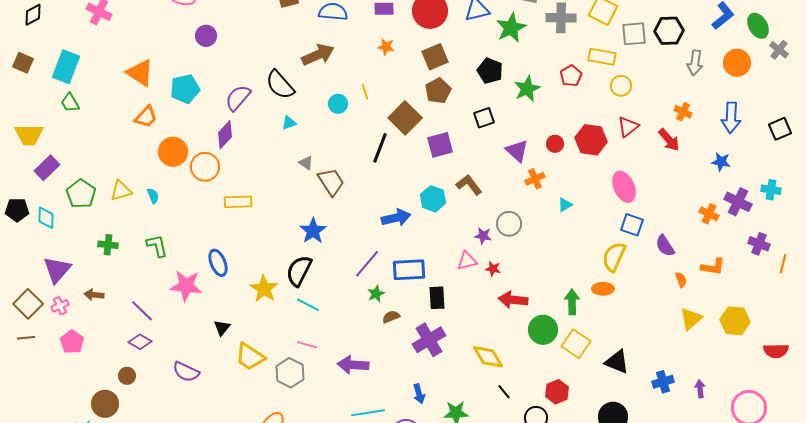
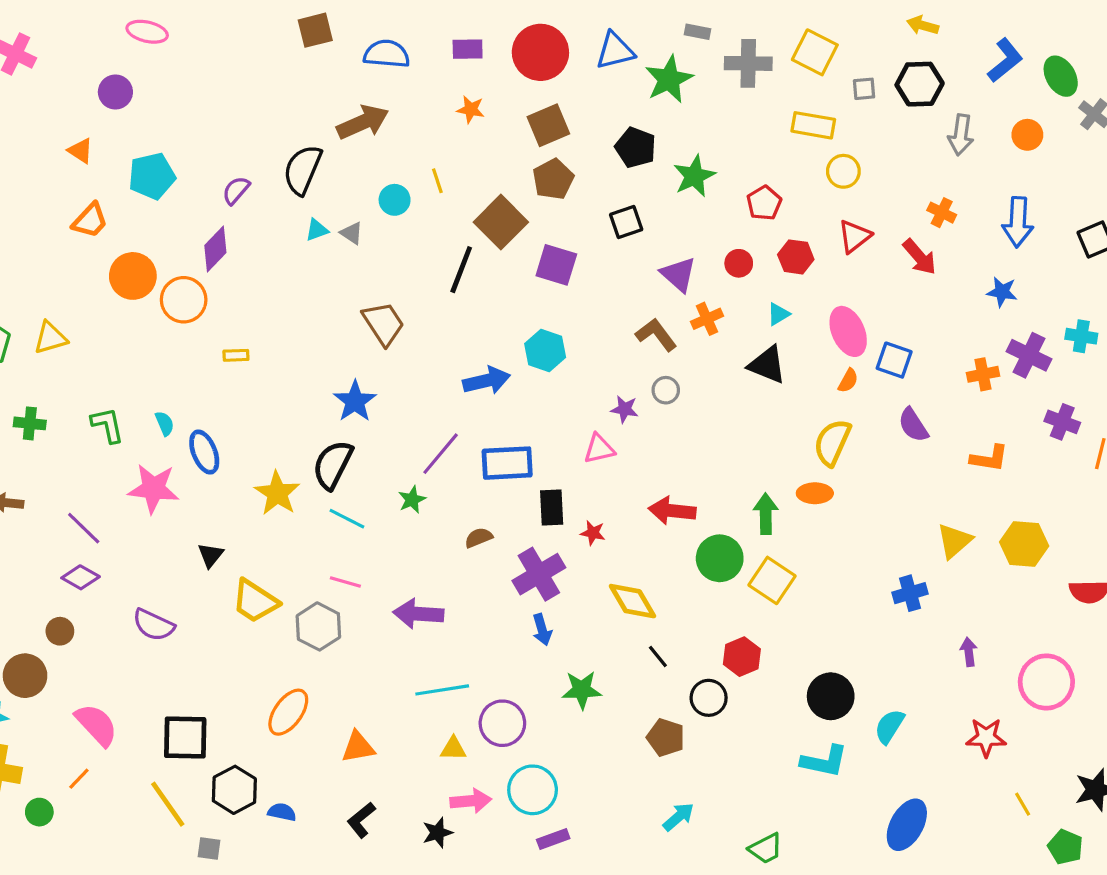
gray square: (634, 34) -> (864, 89), size x0.6
purple circle: (206, 36) -> (115, 92), moved
orange circle: (737, 63) -> (1027, 135), size x0.7
orange triangle: (140, 73) -> (81, 151), size x0.6
red pentagon: (571, 76) -> (764, 203), moved
black semicircle: (280, 85) -> (303, 170), turned 64
purple semicircle: (238, 98) -> (236, 190), size x0.7
red hexagon: (591, 140) -> (796, 257), size x0.7
purple square: (440, 145) -> (556, 265), turned 32
gray triangle: (306, 163) -> (352, 233), moved
brown L-shape: (469, 185) -> (656, 335), moved
cyan semicircle: (153, 196) -> (165, 423), moved
yellow rectangle: (238, 202) -> (236, 355), size x0.6
cyan triangle: (565, 205) -> (778, 314), moved
orange cross: (709, 214) -> (983, 374), turned -36
gray circle: (509, 224) -> (666, 390), size x0.7
blue square: (632, 225) -> (894, 360), moved
red star: (493, 269) -> (593, 533), moved
orange semicircle: (681, 280) -> (848, 381), moved, turned 49
green star: (376, 294) -> (412, 500), moved
black triangle: (617, 362) -> (767, 365), moved
blue cross: (663, 382) -> (910, 593), moved
blue arrow: (419, 394) -> (542, 630), moved

